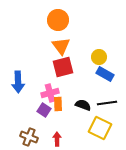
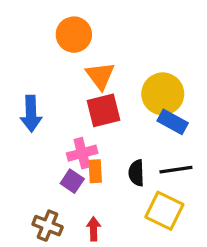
orange circle: (58, 20) -> (74, 35), moved
yellow circle: (99, 57) -> (163, 94), size x1.6
blue arrow: (18, 82) -> (31, 114), moved
black semicircle: (83, 105) -> (136, 173), turned -112

